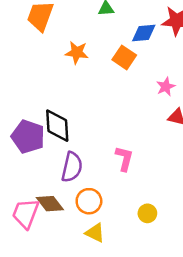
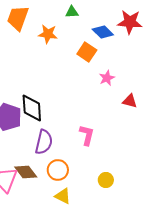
blue diamond: (144, 33) -> (103, 32), turned 50
orange star: (77, 53) -> (48, 34), moved
pink star: (166, 87) -> (107, 78), moved

